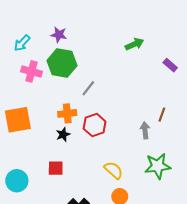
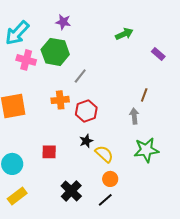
purple star: (59, 35) -> (63, 22), moved
cyan arrow: (22, 43) -> (17, 33), size x1.5
brown line: (162, 115) -> (144, 95), moved
black star: (63, 134) -> (86, 141), moved

